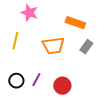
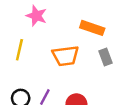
gray rectangle: (86, 47) -> (106, 57), turned -56

